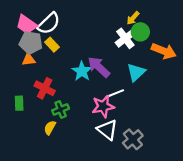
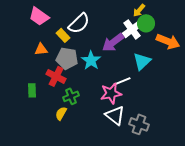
white semicircle: (49, 23) -> (79, 23), moved
gray pentagon: (31, 43) -> (67, 58), moved
purple arrow: (99, 67) -> (113, 42), moved, turned -80
gray cross: (133, 139) -> (139, 124), turned -30

